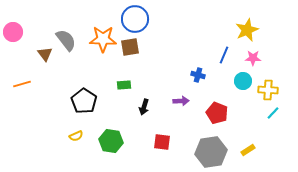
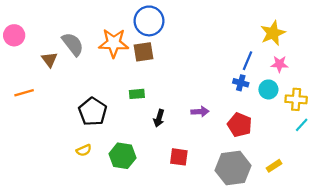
blue cross: (198, 75) -> (241, 83), moved

